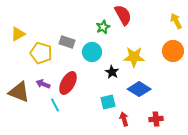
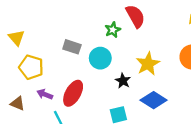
yellow triangle: (18, 34) -> (16, 38), turned -42
yellow pentagon: (41, 53) -> (31, 67), moved
yellow star: (134, 57) -> (148, 64), turned -30
brown triangle: (19, 92) -> (18, 103), size x0.6

